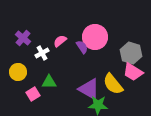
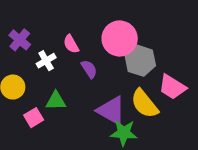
pink semicircle: (60, 41) -> (71, 44), turned -80
purple semicircle: (82, 47) -> (89, 69), moved
gray hexagon: (131, 53) -> (140, 61), moved

